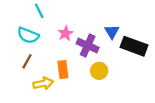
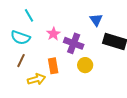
blue triangle: (112, 32) -> (96, 20), moved

